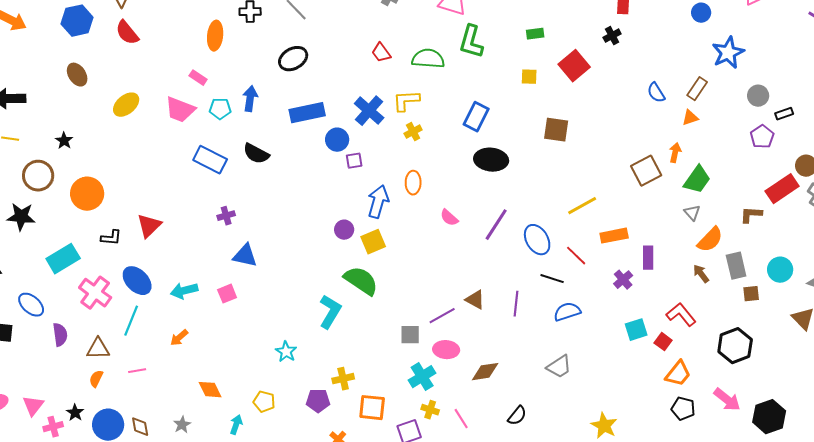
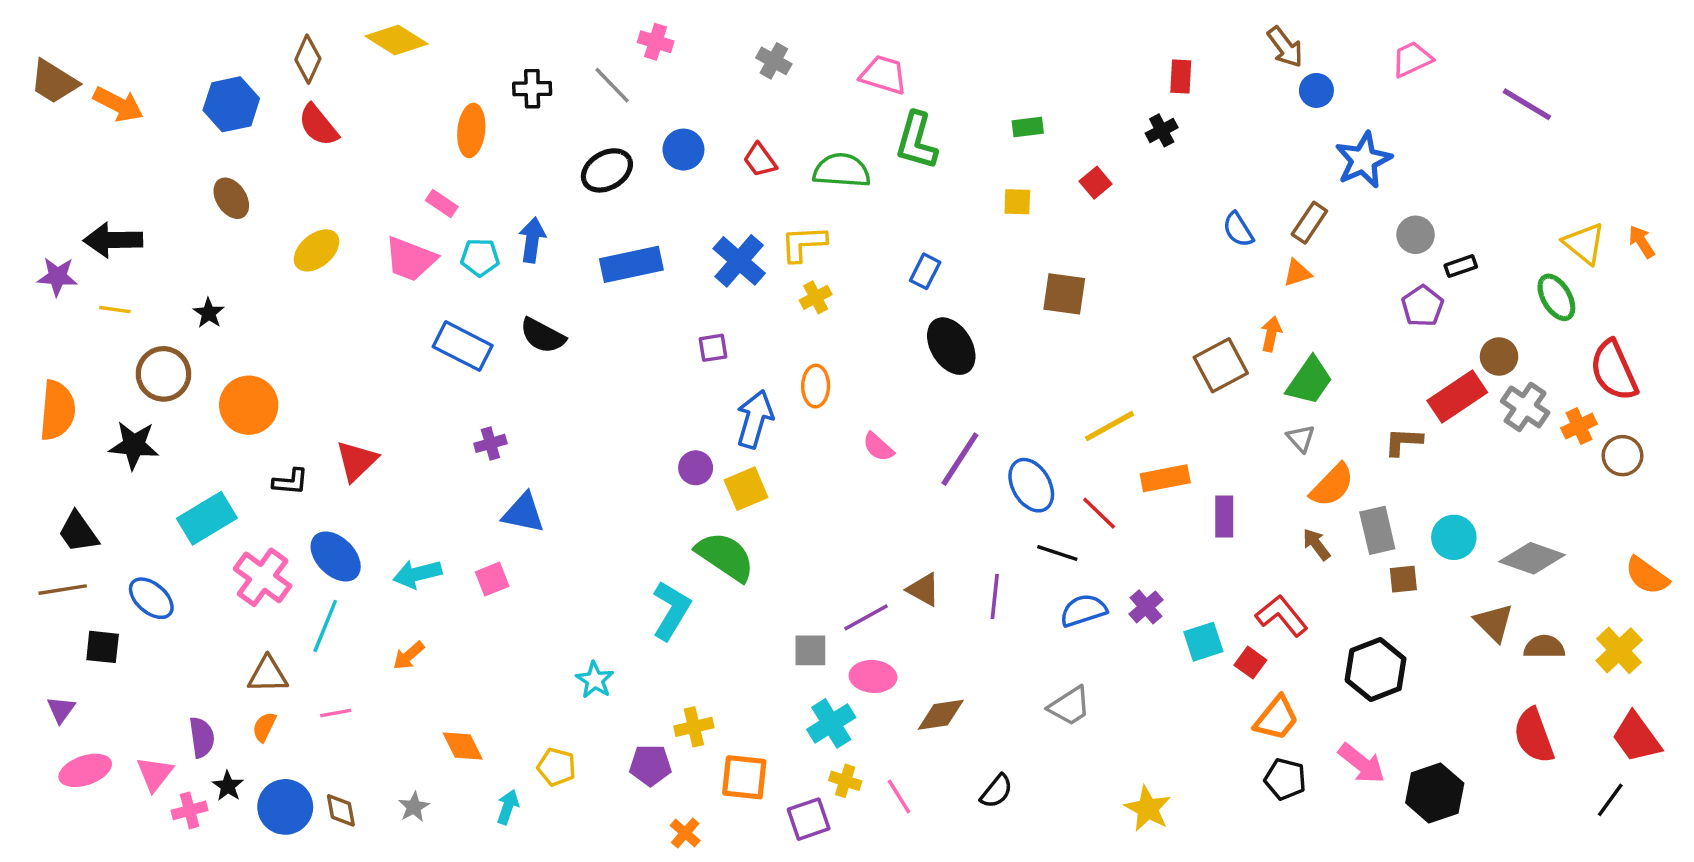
red square: (574, 66) -> (1096, 183), size x0.6
blue rectangle: (476, 117) -> (925, 271), size x0.7
blue circle: (337, 140) -> (683, 150), moved
black ellipse: (491, 160) -> (951, 346), turned 52
purple cross: (623, 280) -> (1146, 607), moved
purple semicircle: (60, 335) -> (202, 737), moved

